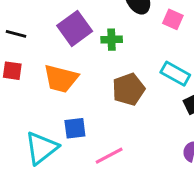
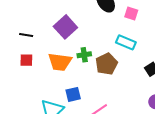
green cross: (112, 40) -> (84, 55), moved
cyan rectangle: (175, 74) -> (126, 42), moved

